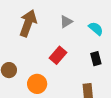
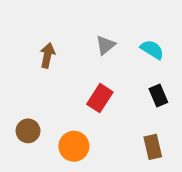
brown arrow: (28, 23) -> (47, 55), size x0.6

